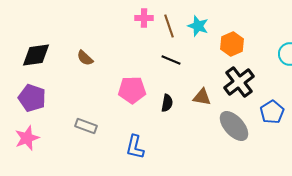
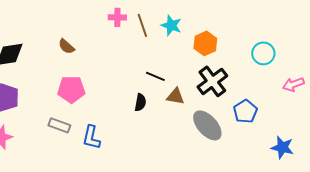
brown semicircle: (85, 58) -> (66, 46), moved
black line: (171, 60) -> (155, 76), moved
pink pentagon: (132, 90) -> (71, 89), moved
blue L-shape: (135, 147) -> (91, 137), moved

